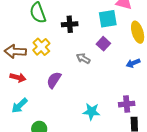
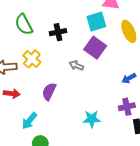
purple square: (103, 44) -> (95, 48), size x1.5
blue arrow: (133, 63) -> (129, 78), moved
cyan arrow: (20, 106) -> (29, 121), moved

